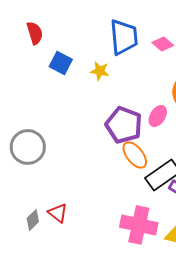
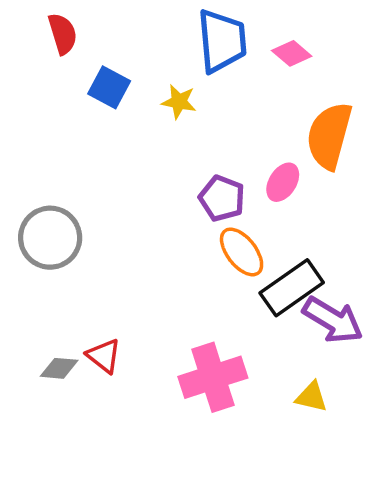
purple pentagon: (124, 125) -> (222, 198), size x0.7
gray diamond: (33, 220) -> (59, 368), turned 50
pink cross: (139, 225) -> (213, 377), moved, turned -30

